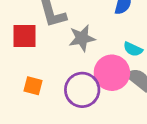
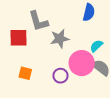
cyan semicircle: (133, 49) -> (96, 46), turned 112
purple circle: (82, 90) -> (60, 76), size x0.6

